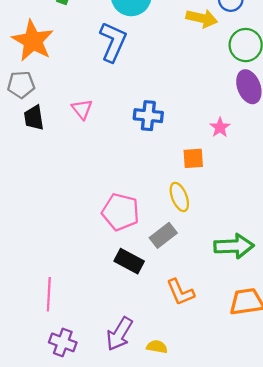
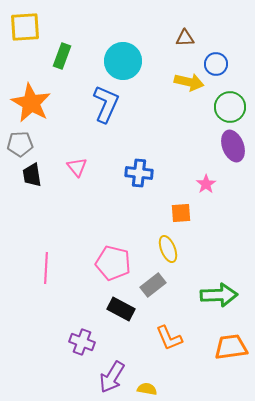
pink line: (49, 294) -> (46, 268), moved
purple cross: (63, 342) -> (82, 342), moved

